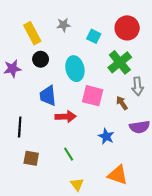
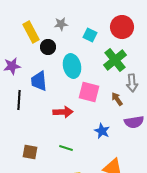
black circle: (41, 59) -> (48, 47), moved
blue trapezoid: (48, 96) -> (39, 81), moved
black line: (20, 127) -> (19, 100), moved
green line: (69, 154) -> (66, 148), turned -40

